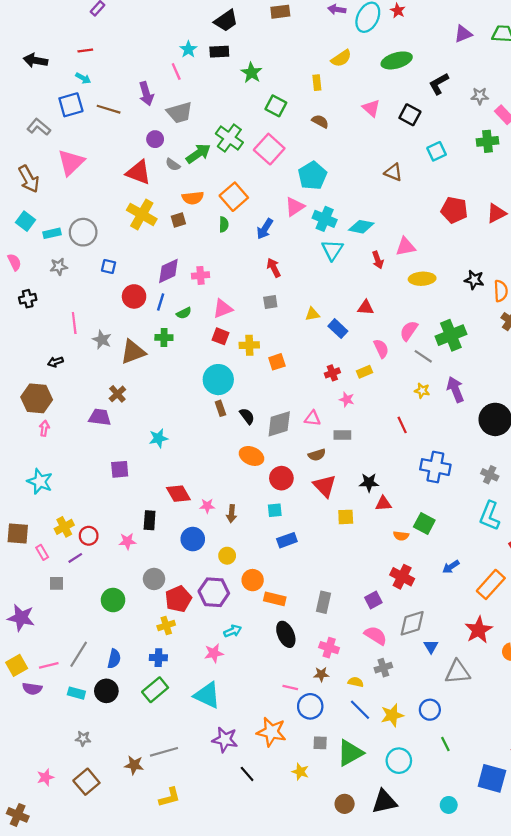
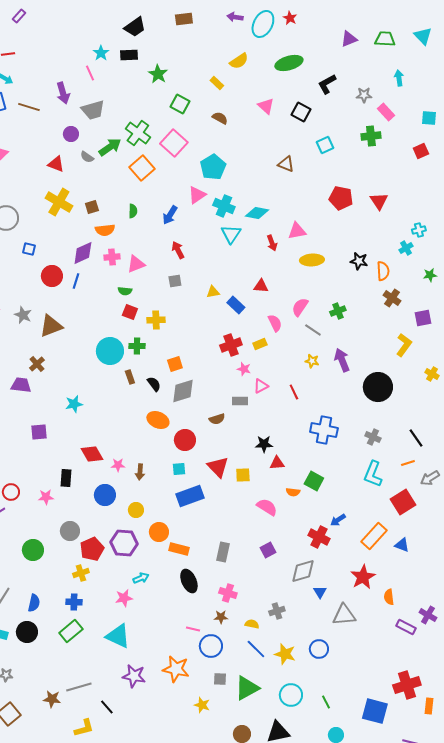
yellow rectangle: (317, 83) -> (217, 83), turned -40
red triangle: (138, 172) -> (56, 164), size x0.7
orange square: (234, 197) -> (142, 168), moved
orange semicircle: (193, 198) -> (105, 230), moved
red triangle: (496, 213) -> (379, 201), turned -36
pink triangle: (223, 309) -> (136, 264), moved
green semicircle: (184, 313) -> (125, 291), moved, turned 32
green cross: (451, 335) -> (338, 311), size x0.6
green cross: (164, 337) -> (137, 346), moved
orange square: (277, 362) -> (175, 364), moved
red cross: (332, 373) -> (231, 345), size x1.5
cyan circle: (218, 380) -> (110, 351), moved
pink triangle: (312, 418) -> (261, 386), moved, turned -35
red triangle: (325, 486) -> (218, 467), moved
blue rectangle: (287, 540) -> (190, 496), size x1.5
red cross: (402, 577) -> (319, 537), moved
pink semicircle: (376, 635) -> (267, 507), moved
yellow star: (392, 715) -> (285, 654), turned 30
green line: (445, 744) -> (326, 702), moved
black line: (247, 774) -> (107, 707), moved

